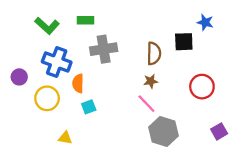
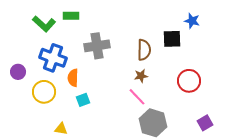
green rectangle: (85, 20) -> (71, 16), moved

